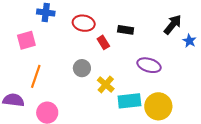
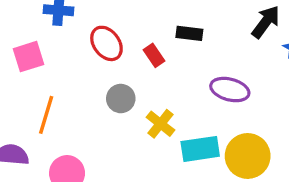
red ellipse: (84, 23) -> (106, 43), moved, turned 45

